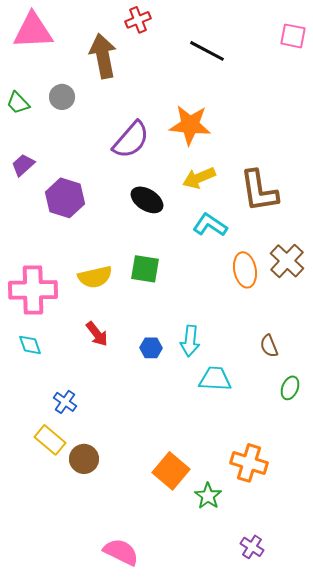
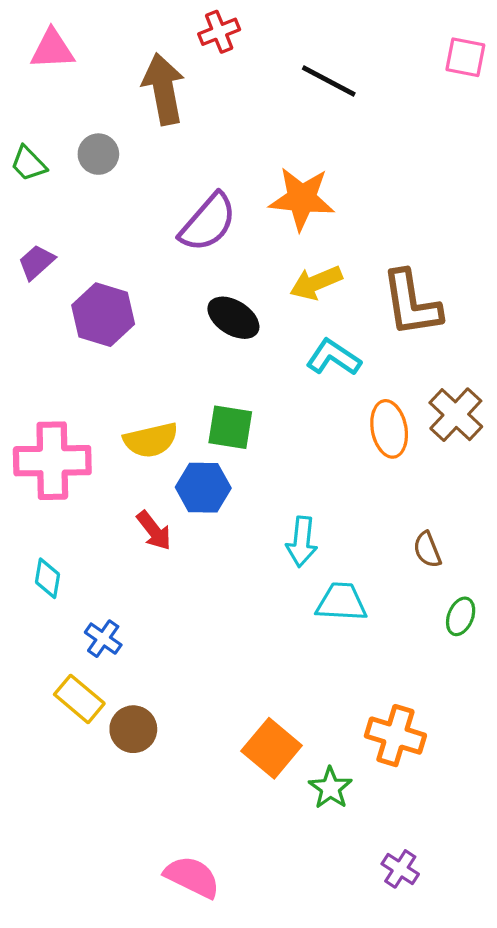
pink triangle: (33, 31) -> (52, 49), size x0.7
cyan diamond: (30, 345) -> (48, 578), moved, turned 30
blue hexagon: (151, 348) -> (203, 488), moved, size x1.5

